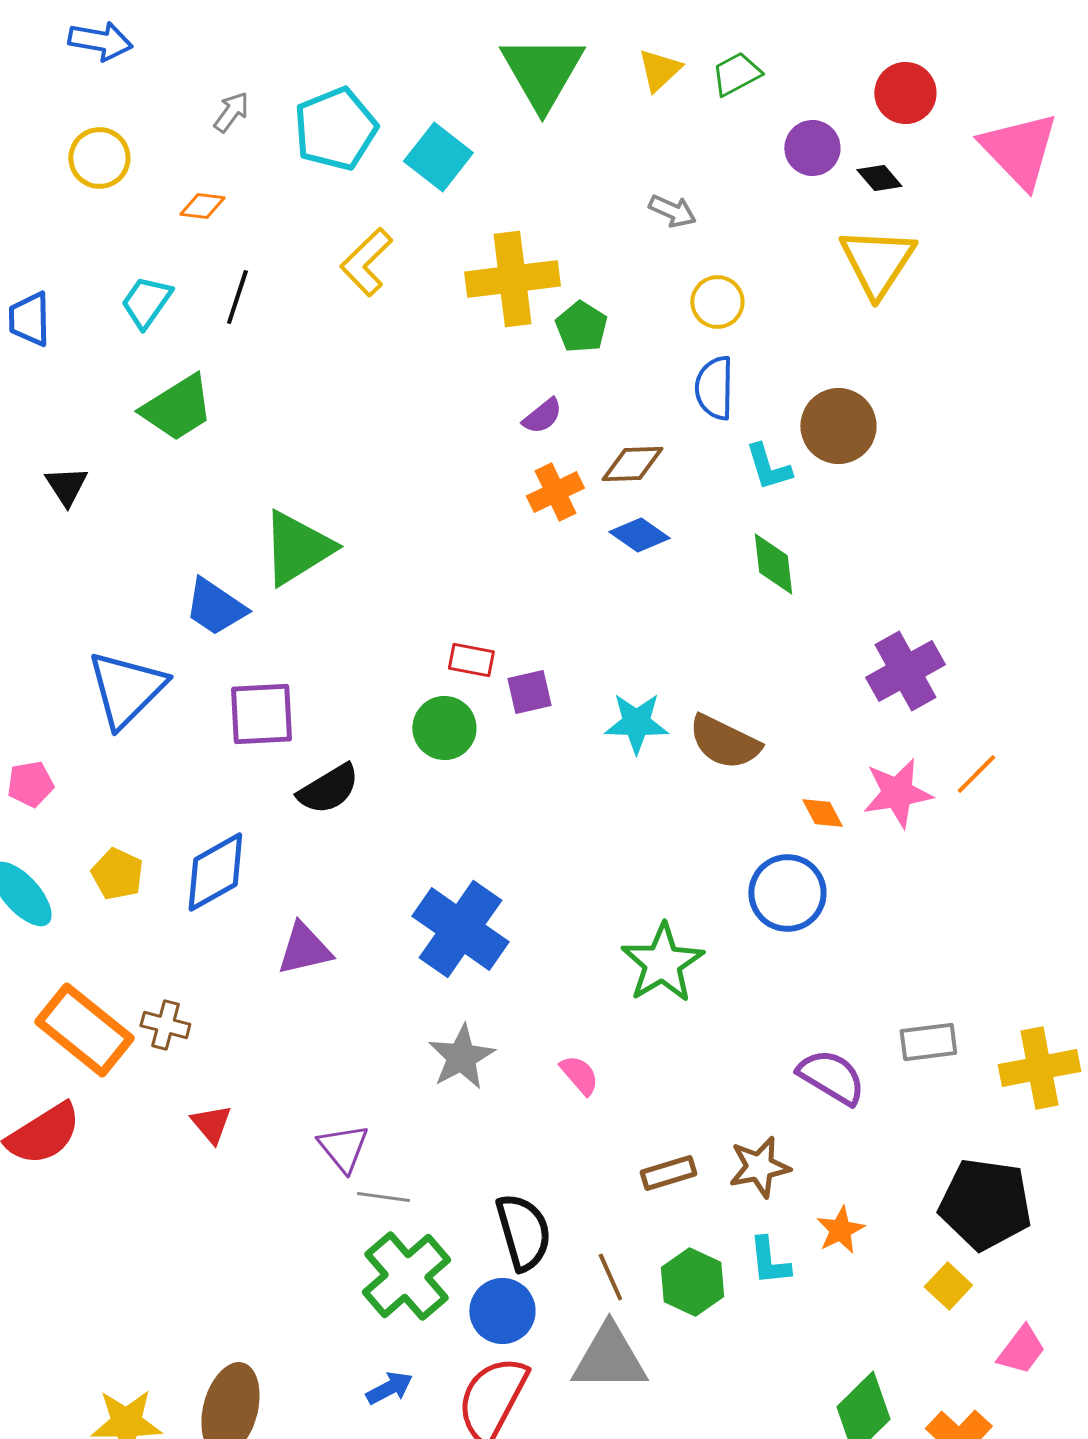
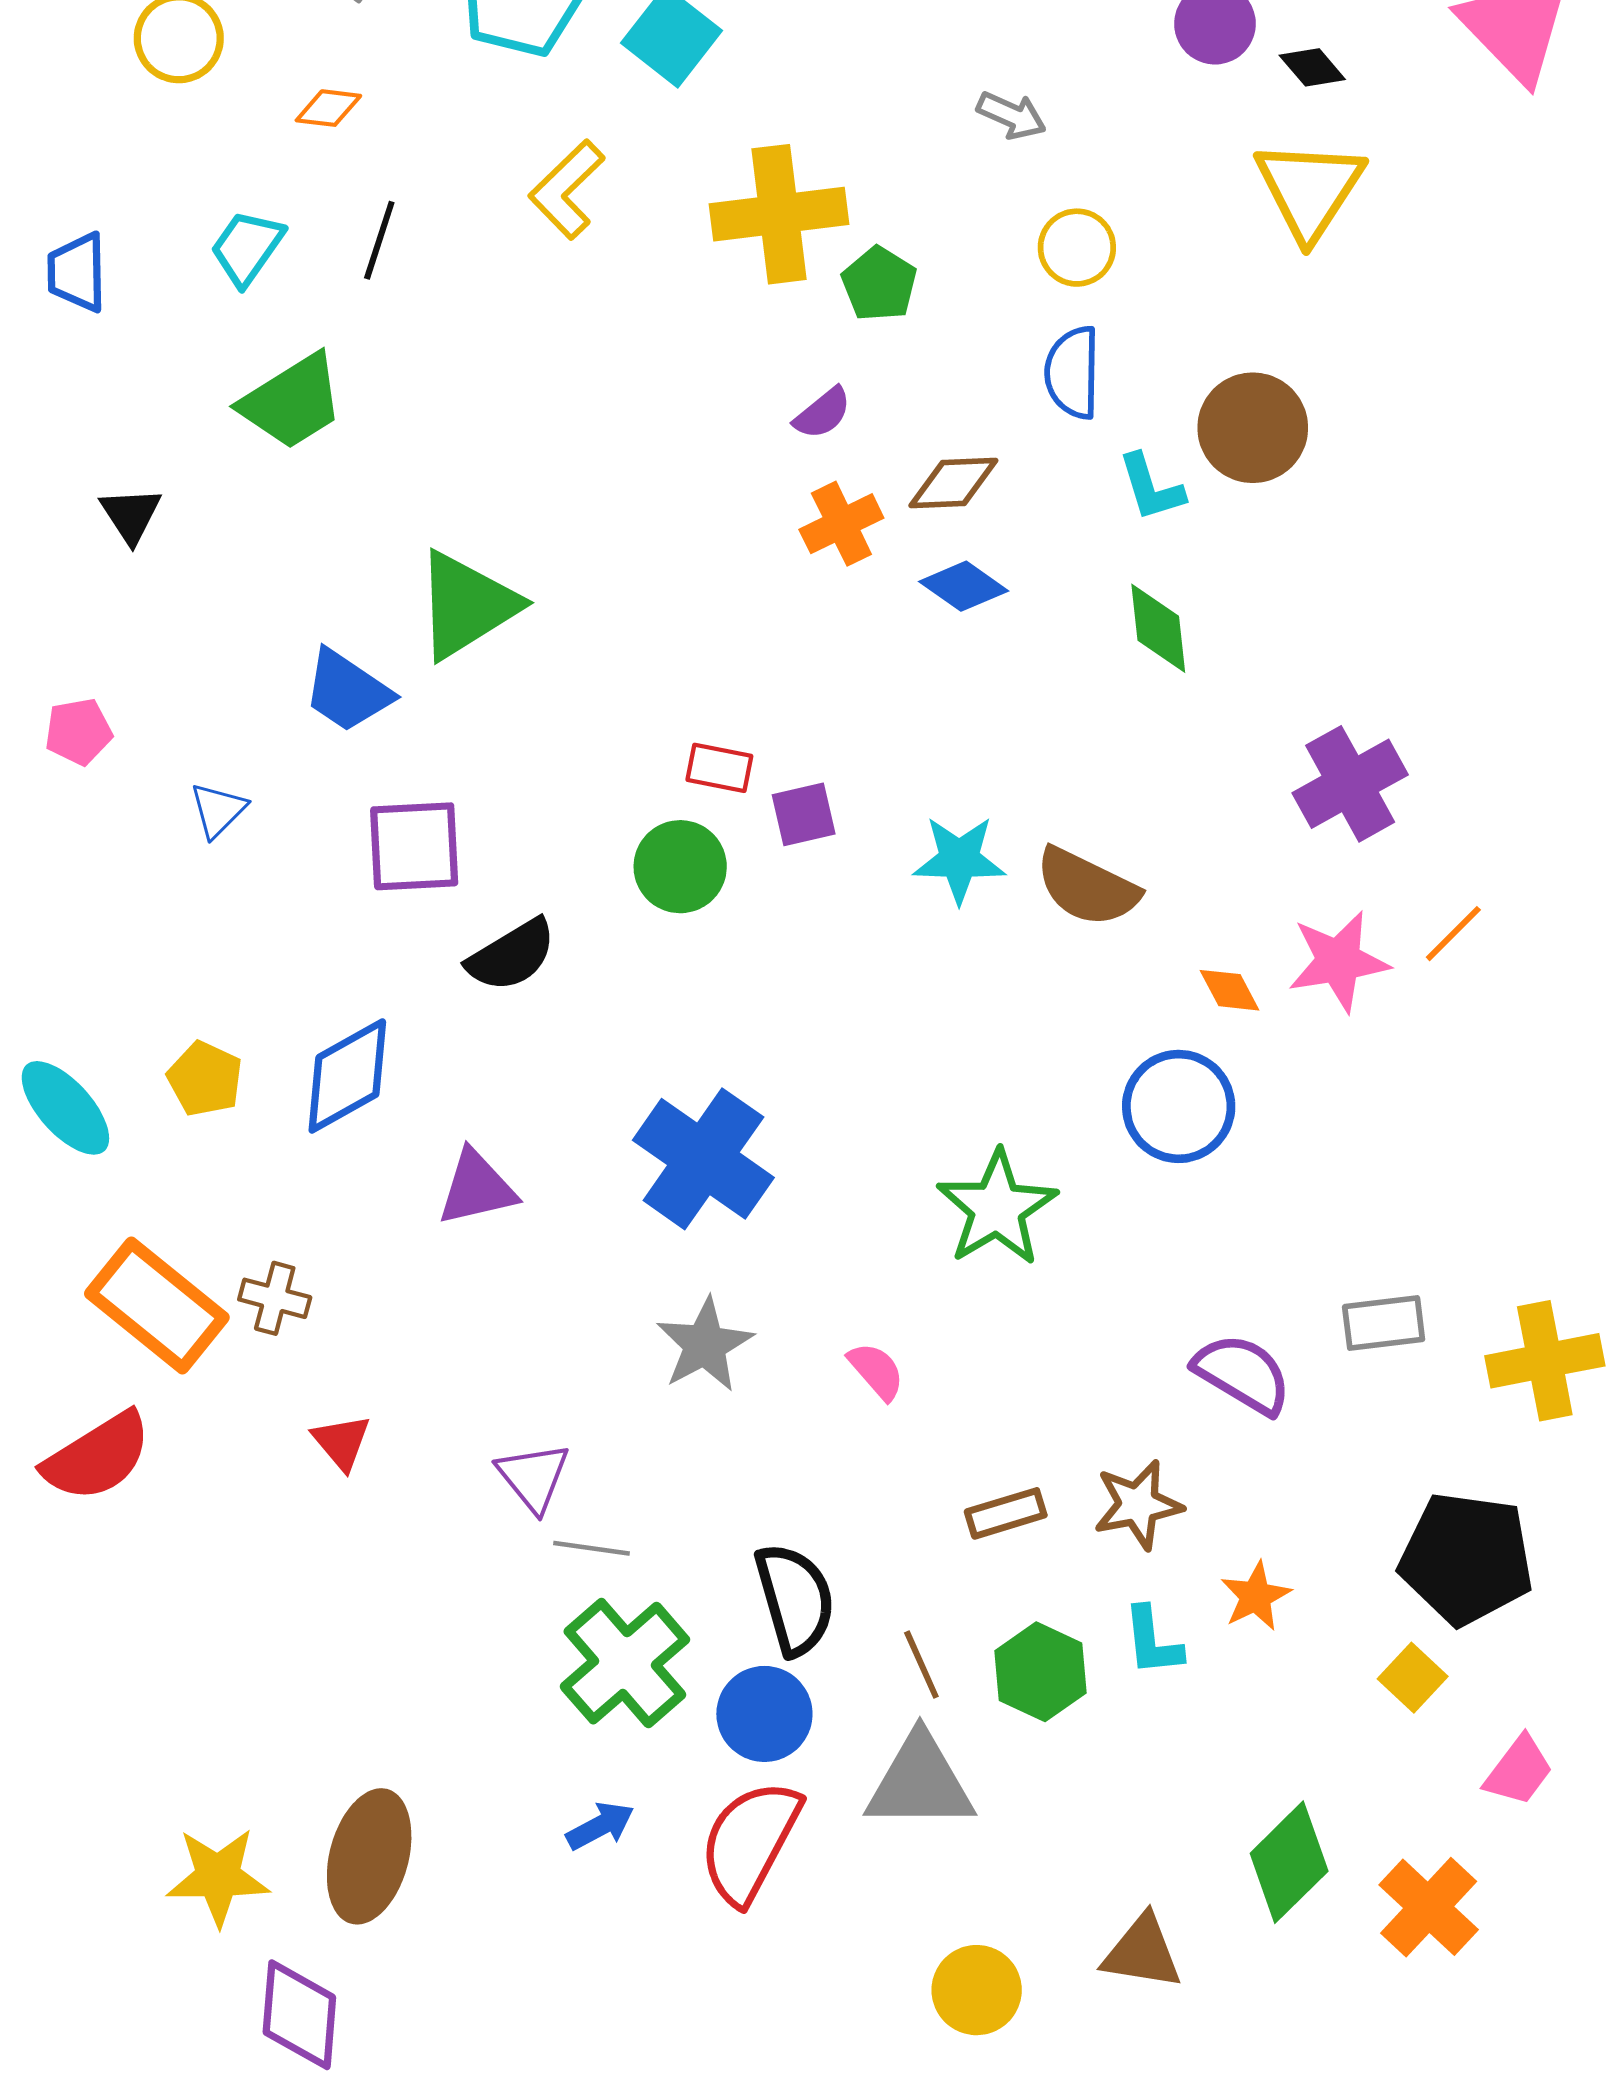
blue triangle: (126, 689) -> (218, 810), size x0.5
pink pentagon: (30, 784) -> (78, 732), moved

